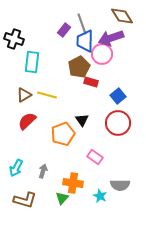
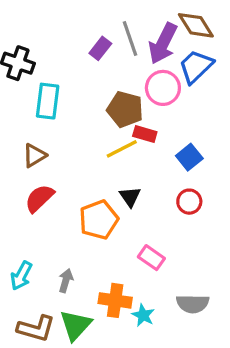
purple arrow: (111, 38) -> (163, 43), moved, turned -45
blue trapezoid: (85, 41) -> (196, 66), moved, turned 45
brown pentagon: (79, 67) -> (125, 109), turned -30
yellow line: (47, 95) -> (122, 149), moved, turned -42
red circle: (118, 123) -> (189, 202), size x0.6
cyan star: (100, 196) -> (143, 315), moved
green triangle: (62, 198) -> (76, 325), moved, size x1.5

